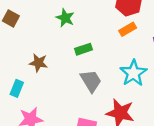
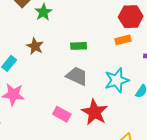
green star: (65, 18) -> (43, 12), moved
gray trapezoid: (91, 81) -> (77, 76), turned -50

